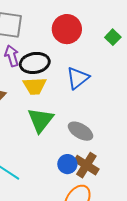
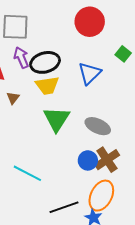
red circle: (67, 29) -> (90, 22), moved
green square: (113, 37) -> (123, 54), moved
brown cross: (86, 165) -> (107, 160), turned 30

